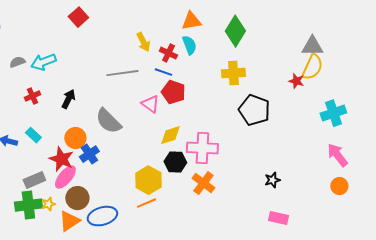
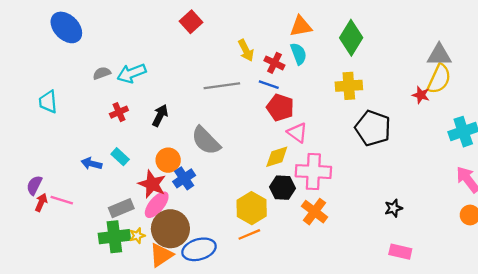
red square: (78, 17) -> (191, 22), moved
pink triangle: (150, 104) -> (297, 133), moved
brown circle: (77, 198) -> (170, 229), size x1.4

